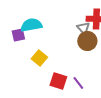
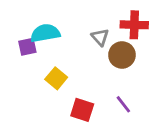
gray triangle: (83, 28) -> (100, 37), moved
purple line: (78, 83) -> (123, 104), moved

